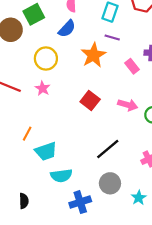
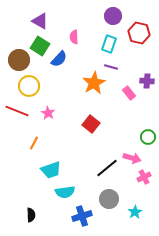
green square: (34, 14) -> (40, 46), turned -30
blue semicircle: (67, 29) -> (59, 59), moved
yellow circle: (46, 59) -> (29, 86), moved
pink arrow: (128, 105) -> (132, 158), moved
orange line: (27, 134) -> (34, 143), moved

